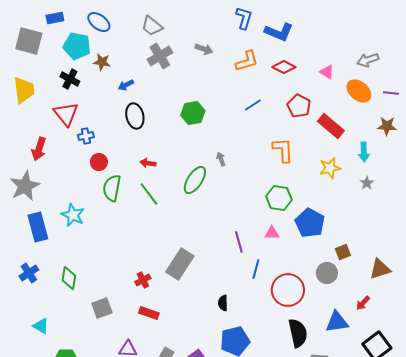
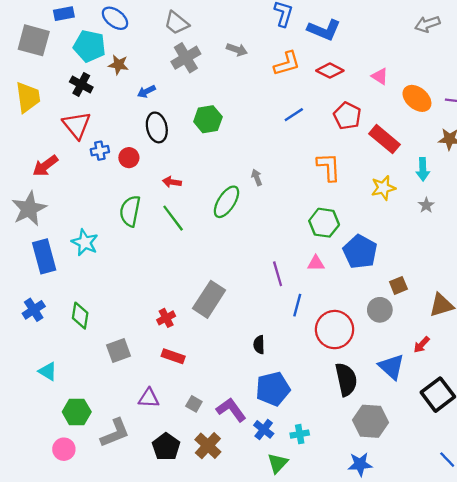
gray arrow: (368, 60) -> (427, 24), moved
green hexagon: (193, 113) -> (208, 119), moved
red arrow: (39, 149) -> (45, 166), turned 35
red circle: (99, 162) -> (129, 158), moved
blue triangle: (337, 322) -> (391, 367), turned 50

